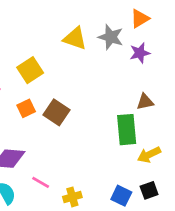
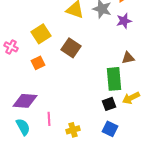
brown square: (56, 112) -> (71, 48), moved
pink line: (41, 182) -> (49, 119), turned 56
black square: (149, 190) -> (109, 104), moved

